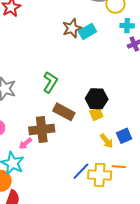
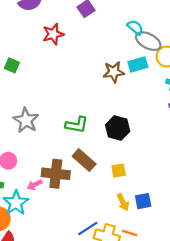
cyan rectangle: (87, 31) -> (138, 65), moved
green L-shape: (50, 82) -> (77, 125), turned 55
black hexagon: (97, 99) -> (118, 128), moved

